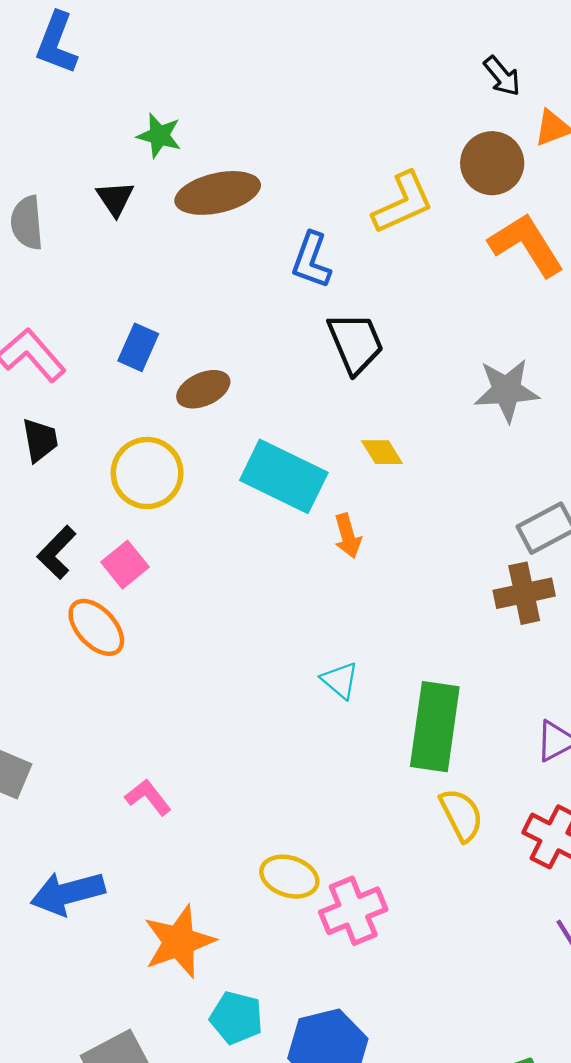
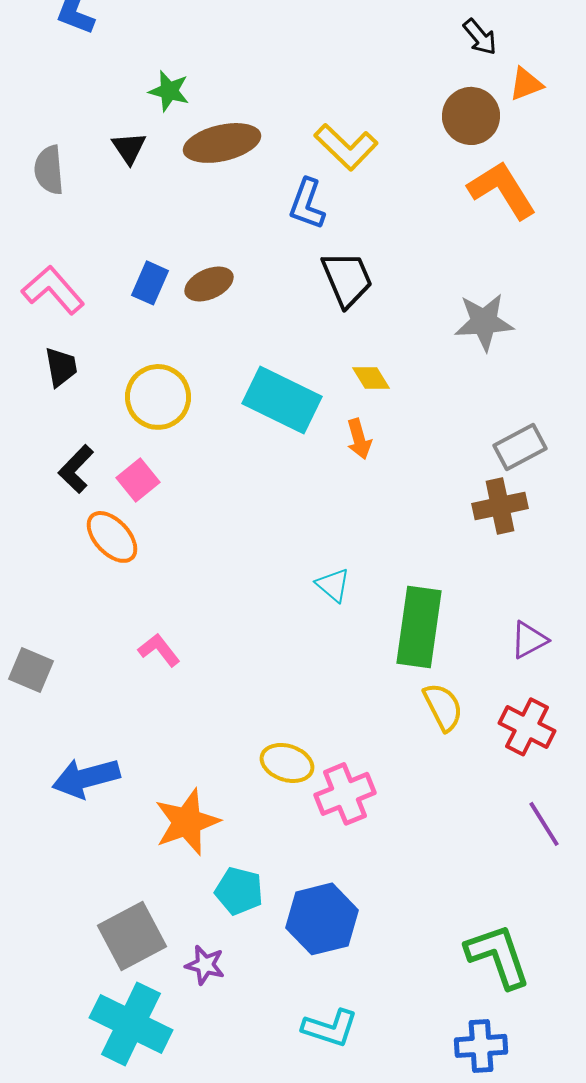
yellow L-shape: (403, 203) -> (346, 147), moved, turned 68
brown ellipse: (203, 389) -> (209, 284), moved
orange arrow: (348, 536) -> (359, 439), moved
pink L-shape: (148, 797) -> (159, 650), moved

